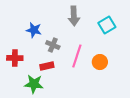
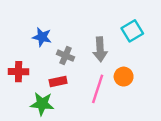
gray arrow: (74, 16) -> (100, 49), moved
pink line: (77, 56) -> (98, 89), moved

